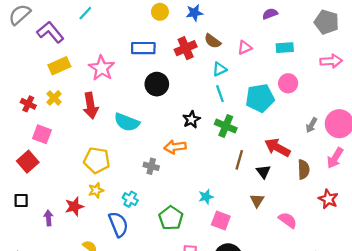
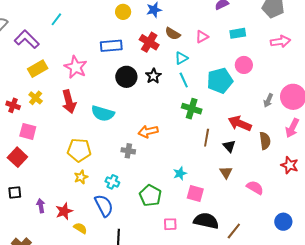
red cross: (186, 48) -> (149, 42), turned -30
black star: (191, 120) -> (153, 76), moved
red star: (74, 206) -> (64, 211), moved

